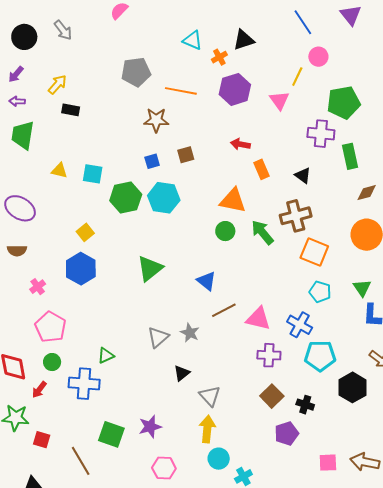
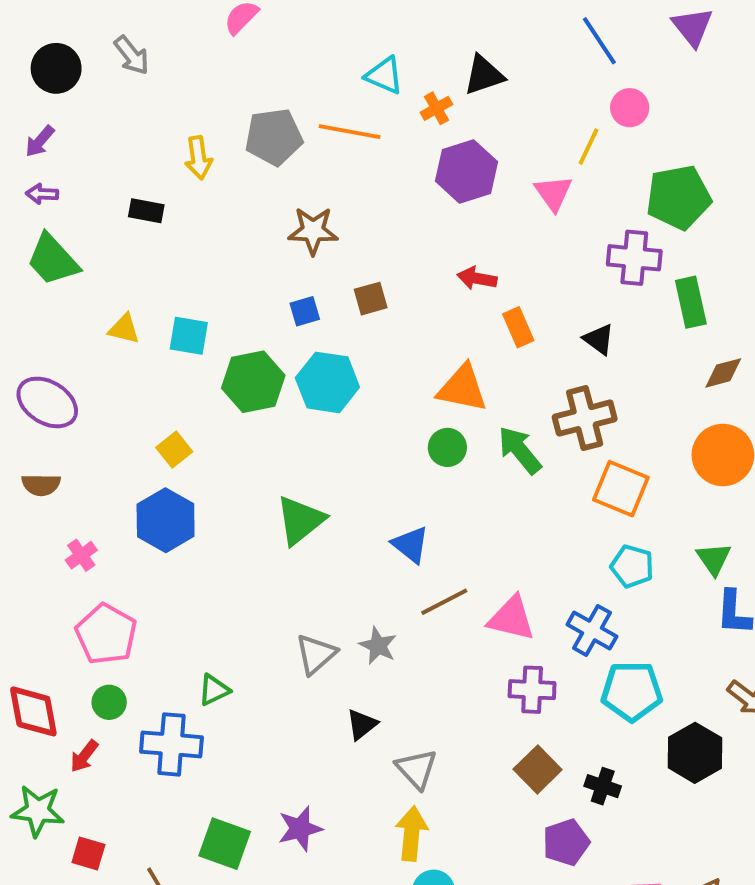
yellow arrow: (57, 84) -> (199, 158), moved, turned 130
orange line: (181, 91) -> (350, 132), moved
green trapezoid: (23, 135) -> (53, 260), turned -52

